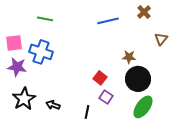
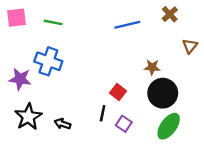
pink square: (14, 43) -> (17, 18), moved
purple square: (106, 97) -> (124, 124), moved
black line: (87, 112) -> (103, 113), moved

